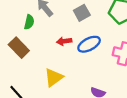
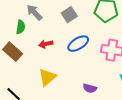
red arrow: (64, 41) -> (46, 44), moved

